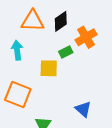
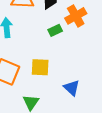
yellow square: (49, 68) -> (40, 67), moved

